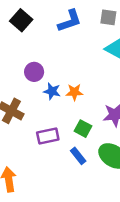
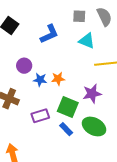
blue L-shape: (70, 21) -> (49, 34), moved
green square: (83, 129) -> (68, 107), size x1.5

